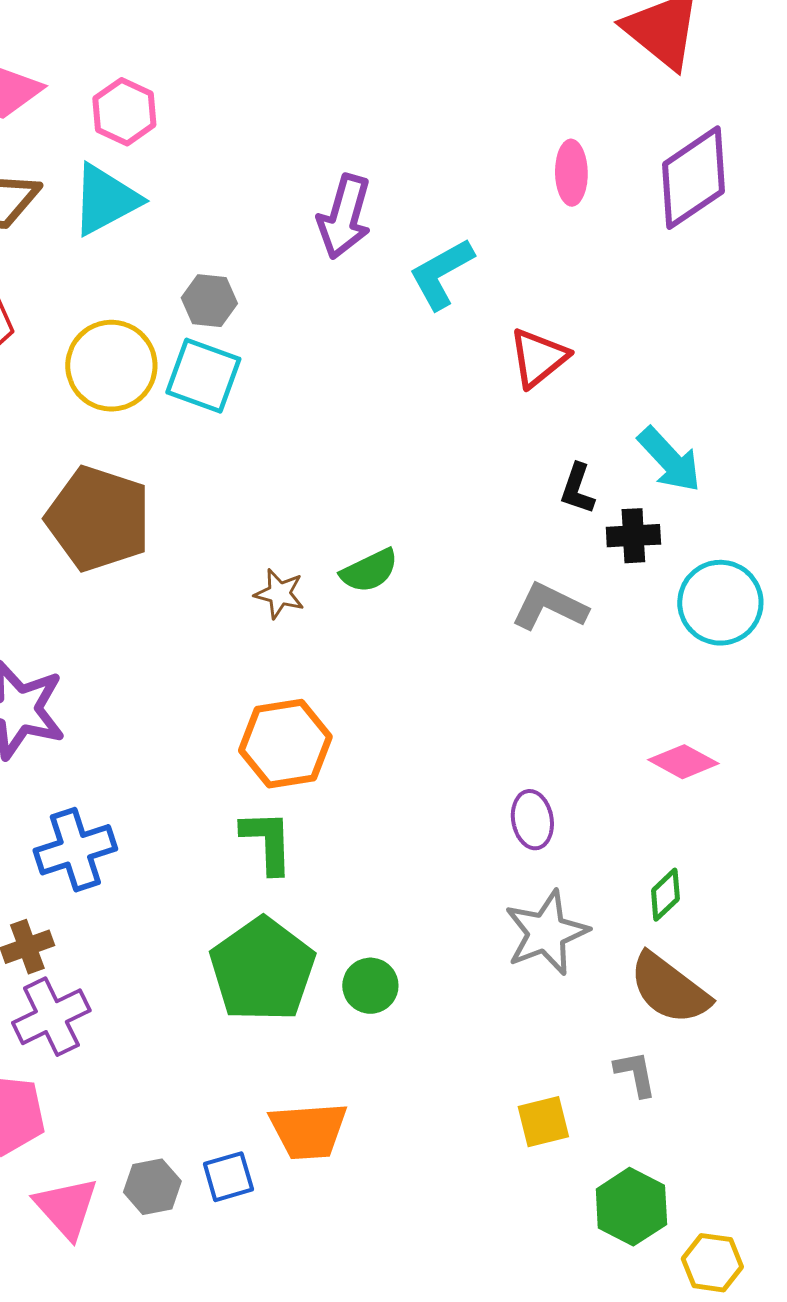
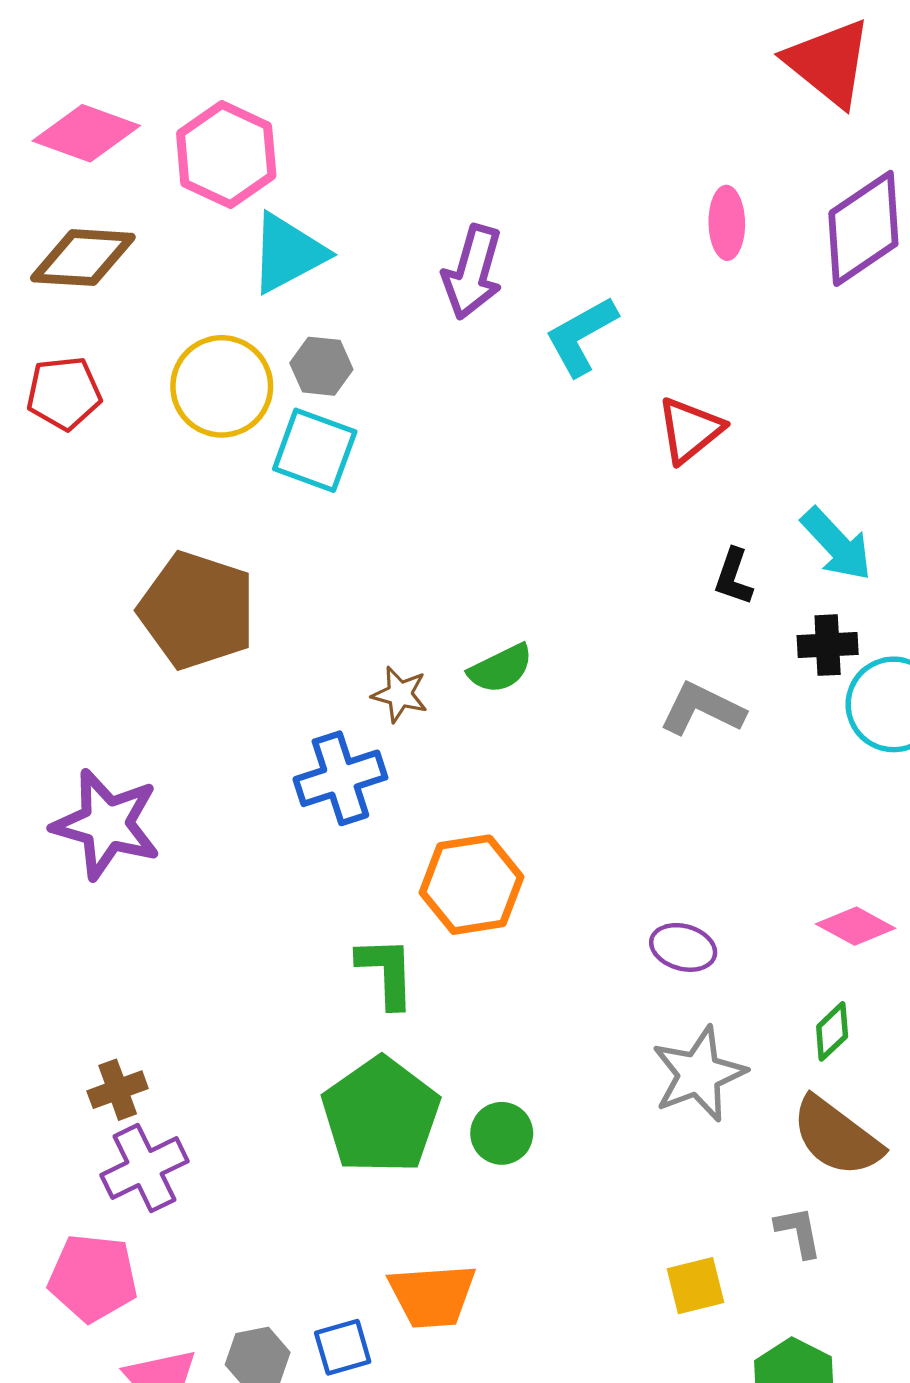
pink hexagon: (124, 112) -> (226, 155), size x1.4
cyan triangle: (105, 200) -> (288, 253), moved
yellow circle: (111, 366) -> (222, 386), moved
black cross: (633, 536) -> (828, 645), moved
orange hexagon: (285, 744) -> (471, 885), moved
pink diamond: (683, 762) -> (856, 926), moved
purple ellipse: (532, 820) -> (683, 947), turned -64
blue cross: (75, 850) -> (340, 778), moved

